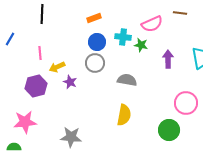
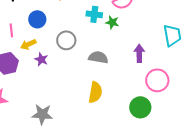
blue circle: (97, 42) -> (37, 19), moved
purple arrow: (168, 59) -> (139, 53), moved

